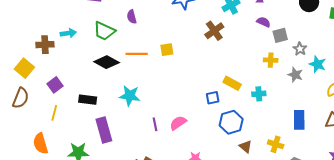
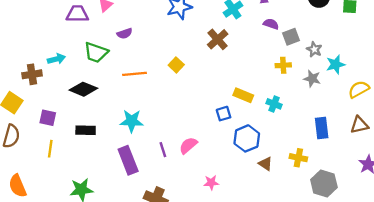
purple semicircle: (132, 17) -> (125, 33), turned -88
yellow square: (167, 50) -> (176, 65), moved, turned -32
black diamond: (107, 62) -> (83, 89), moved
cyan star: (318, 64) -> (336, 64), turned -30
purple square: (55, 85) -> (48, 118), turned -35
cyan cross: (259, 94) -> (274, 104), turned 32
purple rectangle: (104, 130) -> (128, 160), moved
orange semicircle: (41, 144) -> (18, 186), moved

